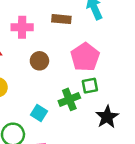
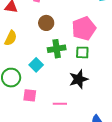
green cross: (69, 99) -> (57, 49), moved
black star: (107, 117) -> (79, 79), moved

